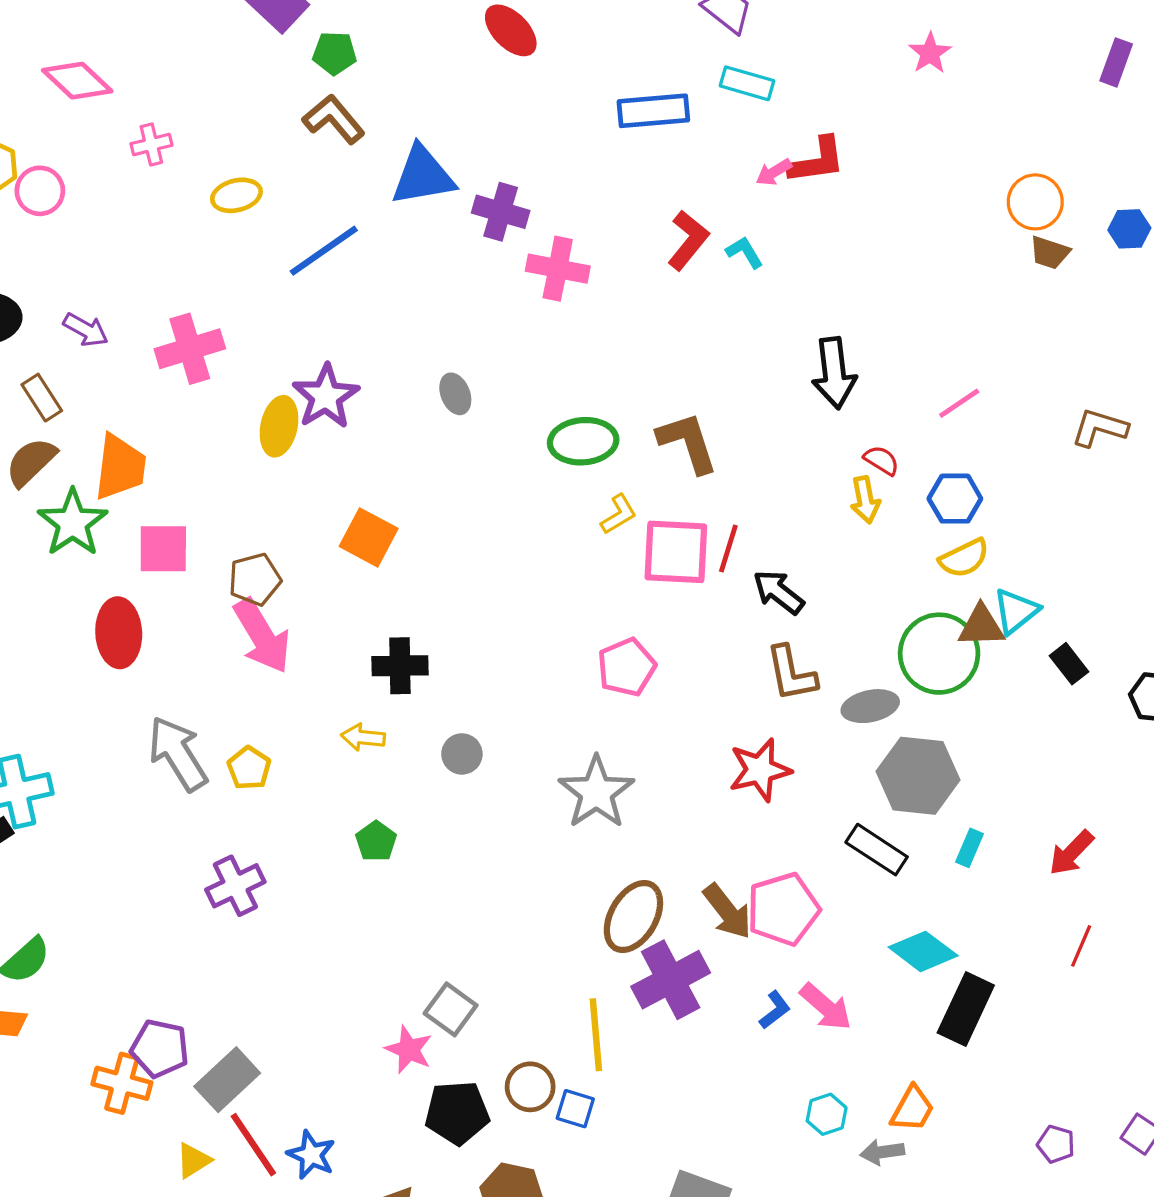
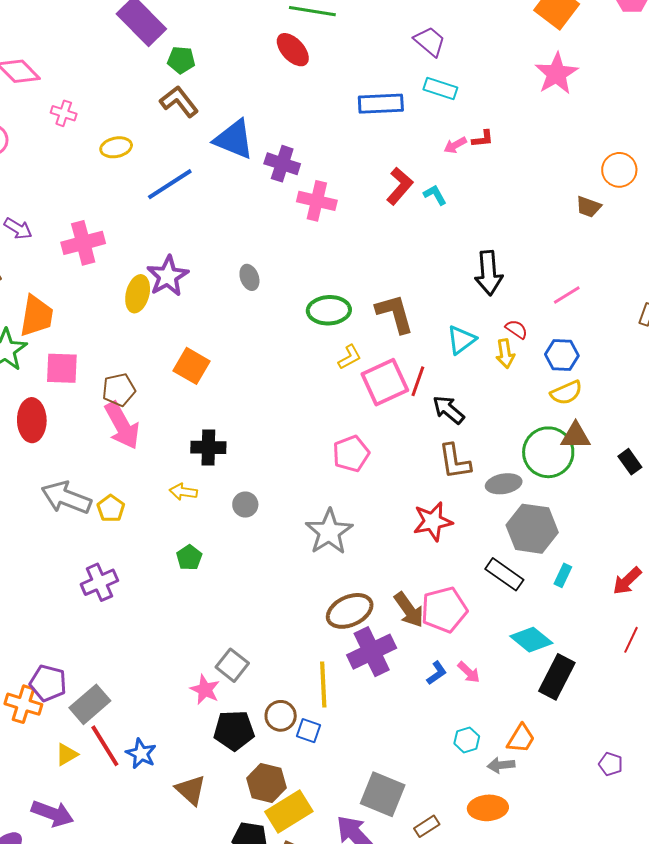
pink star: (930, 53) -> (556, 74), size x1.6
pink cross: (151, 144) -> (64, 113), turned 30
red L-shape: (817, 161) -> (483, 139), size x0.6
blue triangle: (423, 176) -> (234, 139), turned 30
brown trapezoid: (1050, 253) -> (588, 207), moved
pink square: (676, 552) -> (385, 382), turned -30
cyan triangle: (1016, 611) -> (461, 340), moved
gray arrow: (178, 754) -> (66, 498), turned -39
brown ellipse: (633, 917) -> (350, 611), turned 33
pink arrow: (826, 1007) -> (469, 672), size x0.7

